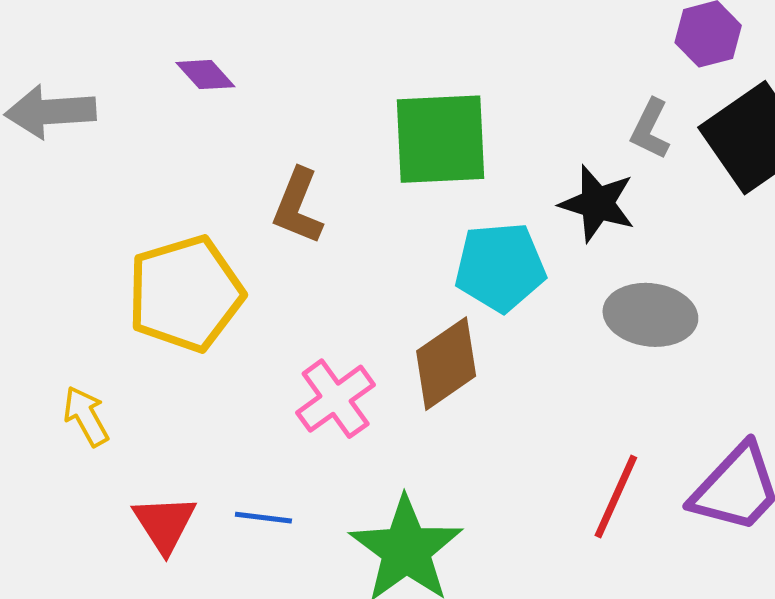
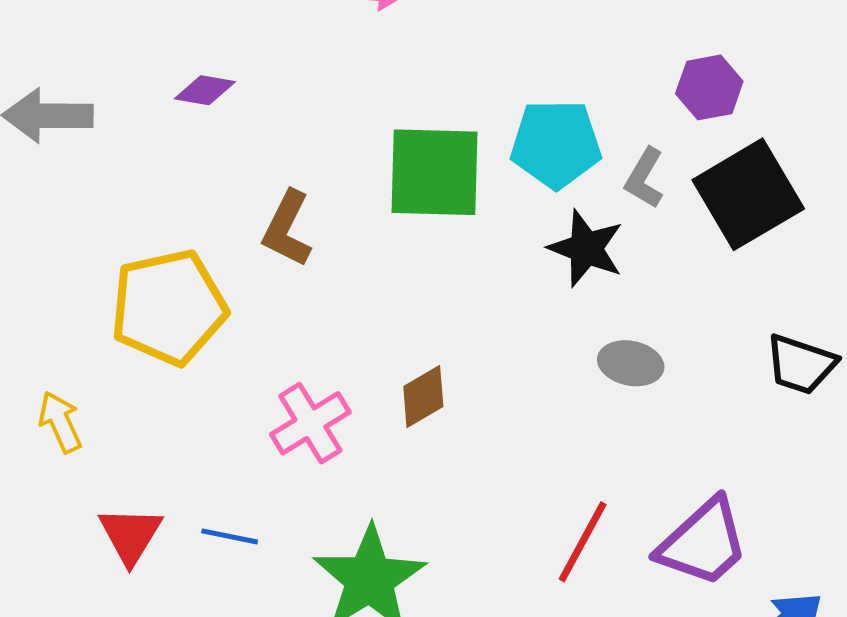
purple diamond: (205, 75) -> (205, 90), turned -42
cyan pentagon: (500, 267) -> (556, 144), moved
gray ellipse: (650, 315) -> (631, 363), size x0.7
brown diamond: (446, 364) -> (423, 397), size x0.7

